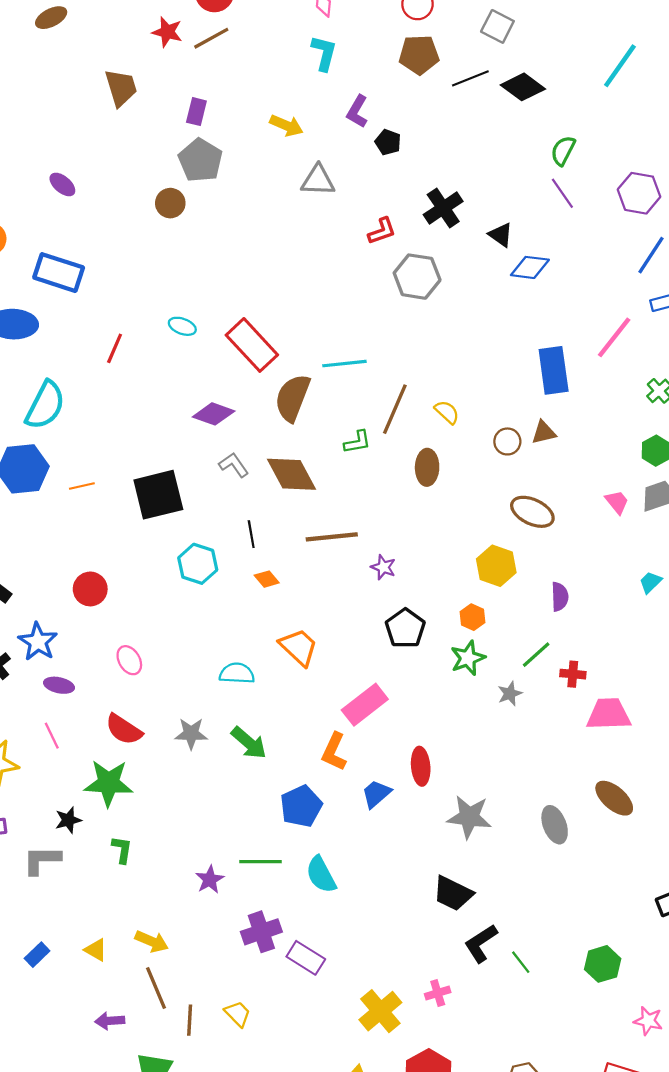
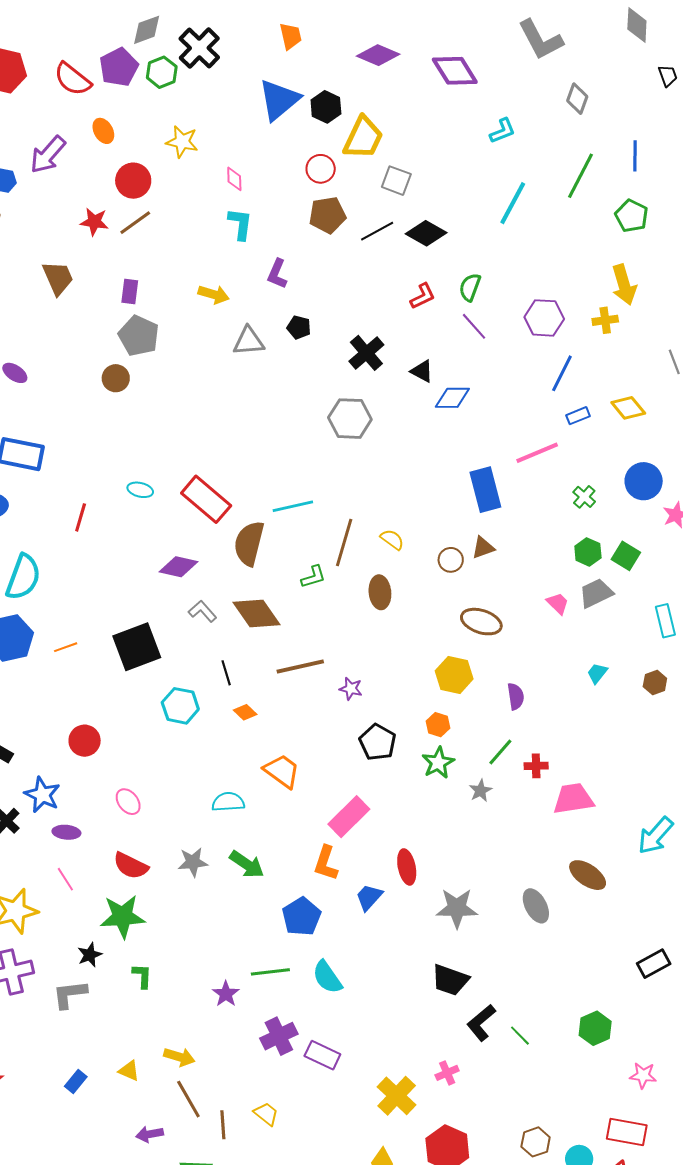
black pentagon: (388, 142) -> (299, 327), moved
red L-shape: (382, 231) -> (423, 296), moved
pink line: (614, 337) -> (537, 453), turned 36

